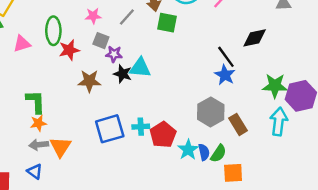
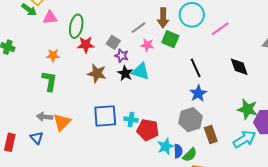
pink star: (93, 16) -> (147, 45), moved
black diamond: (255, 38) -> (239, 67), turned 70
pink triangle: (22, 44) -> (50, 18), moved
black line: (226, 57) -> (196, 68), moved
blue star: (225, 75) -> (198, 93), moved
cyan arrow: (279, 122) -> (244, 139), turned 40
orange star: (38, 123) -> (53, 55), moved
red pentagon: (163, 135) -> (148, 130), turned 30

